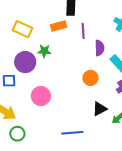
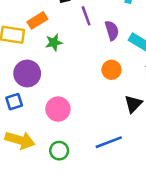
orange rectangle: (59, 26) -> (37, 20), moved
green star: (44, 51) -> (54, 42), moved
green circle: (17, 134) -> (59, 151), moved

